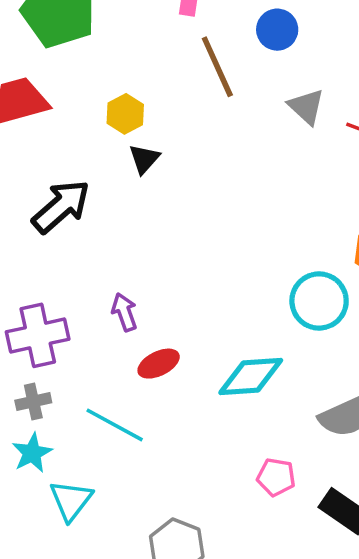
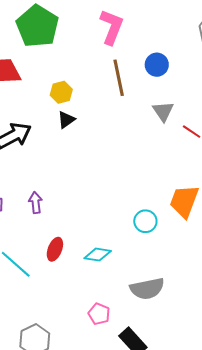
cyan circle: (319, 301) -> (145, 221), size x0.7
red ellipse: (159, 364) -> (55, 249), moved, turned -55
cyan diamond: (251, 377) -> (98, 255), size x0.7

